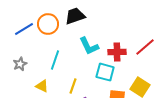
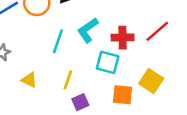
cyan L-shape: (89, 46) -> (88, 30), turned 80
cyan line: (55, 60) -> (58, 41), moved

